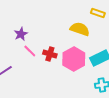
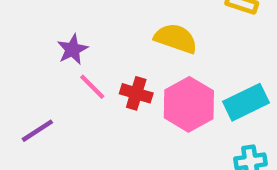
yellow semicircle: (80, 29) -> (176, 38), moved

